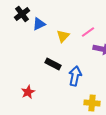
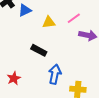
yellow triangle: (63, 36) -> (49, 22), turned 40
blue arrow: (75, 76) -> (55, 74), moved

